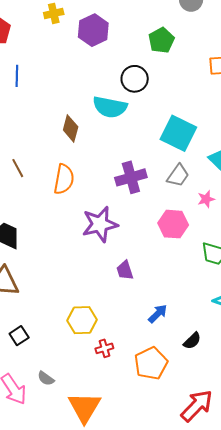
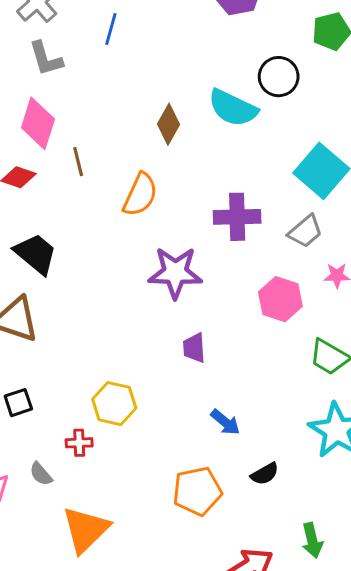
blue arrow: (158, 314) -> (225, 422), turned 70
red cross: (104, 348) -> (79, 443), moved

